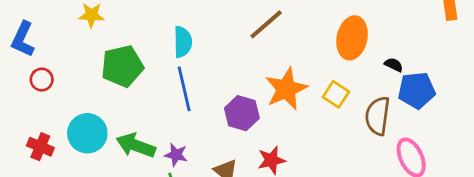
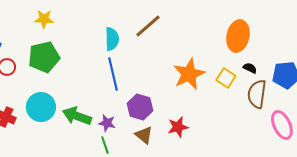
brown line: (266, 24) -> (148, 26), moved
black semicircle: (394, 65) -> (250, 68), moved
green pentagon: (122, 66) -> (44, 57), moved
purple hexagon: (242, 113) -> (140, 107), moved

